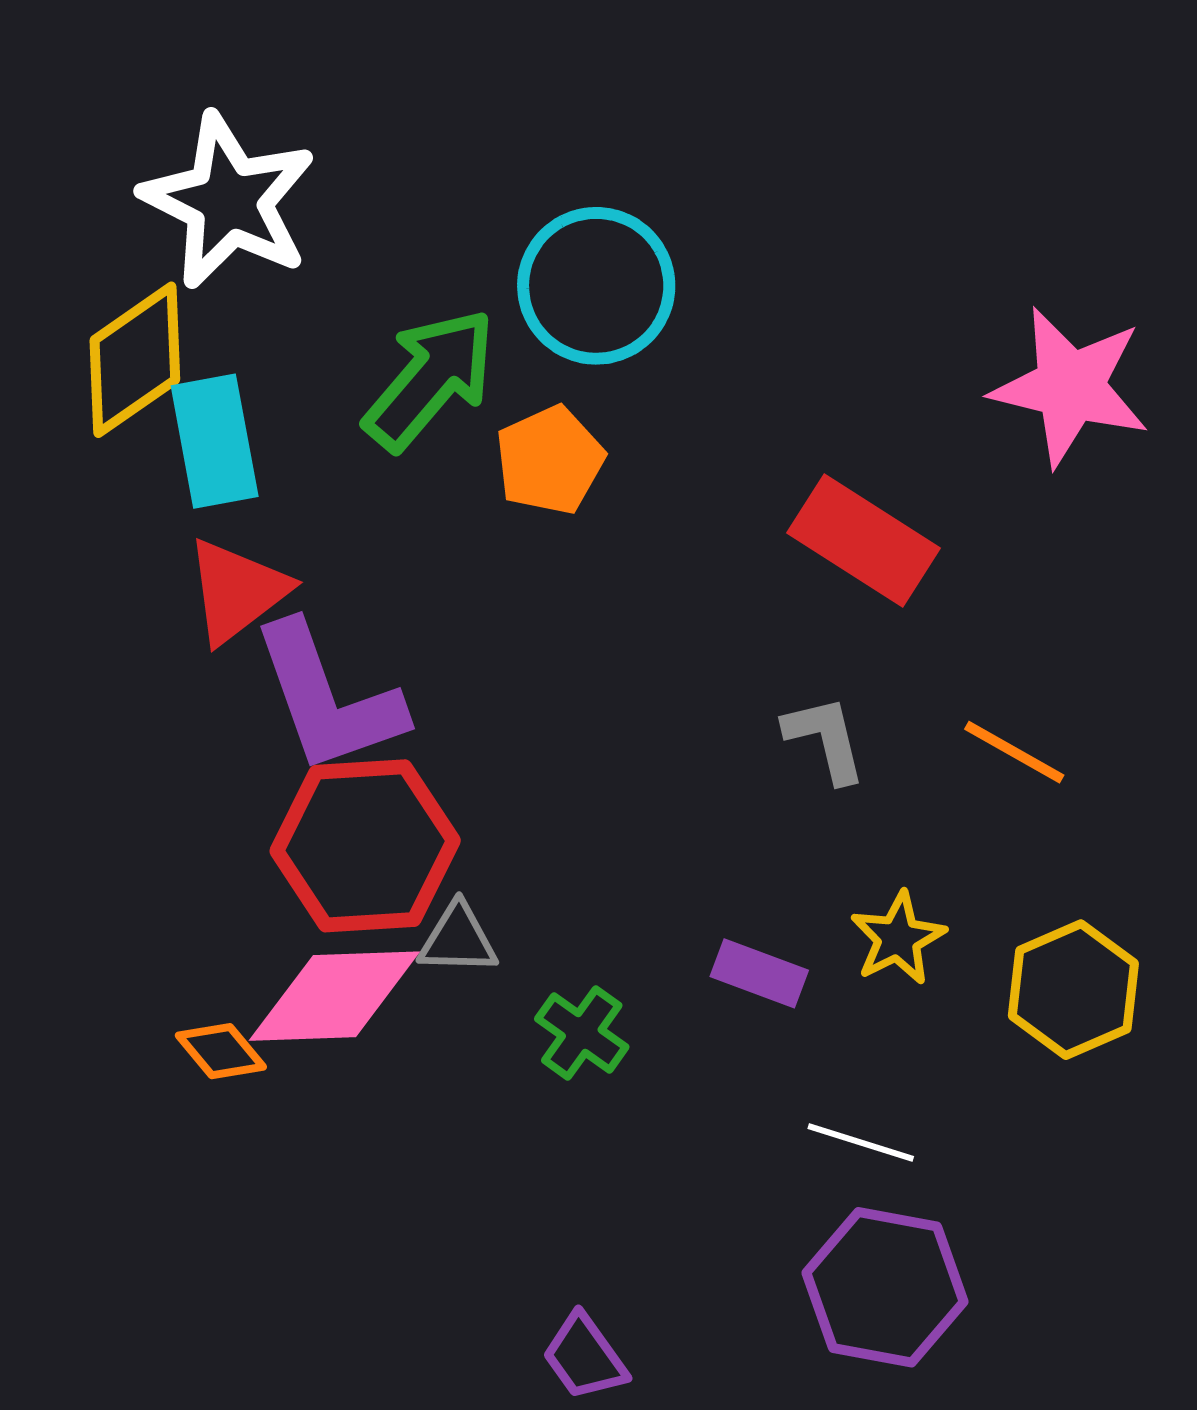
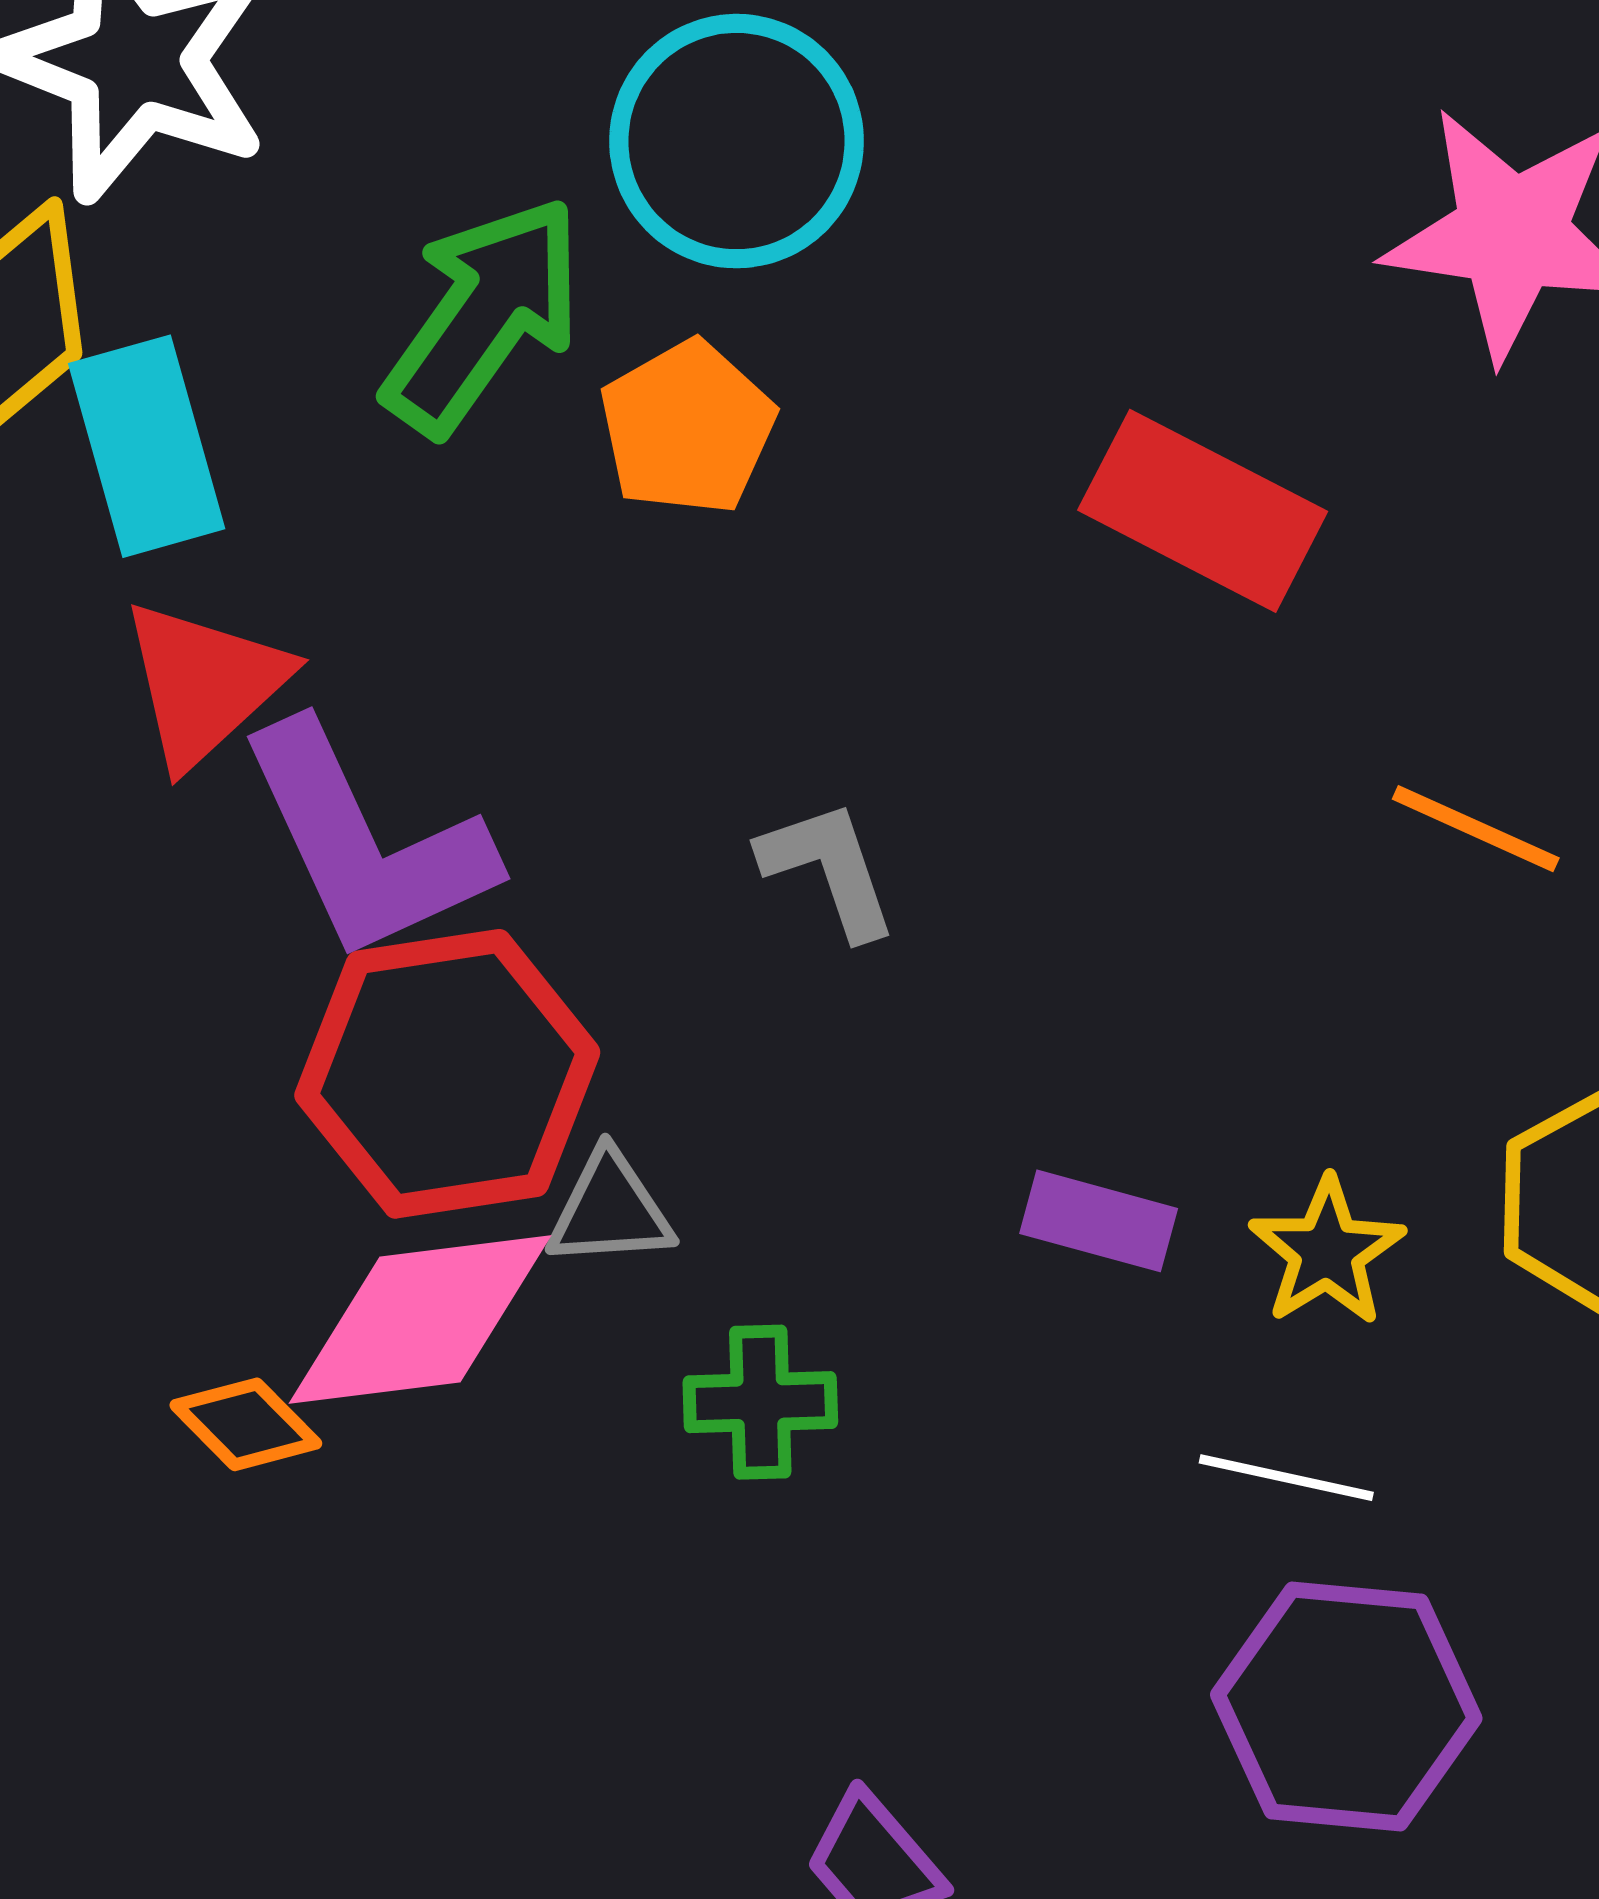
gray L-shape: (825, 739) -> (829, 869), moved
yellow star: (898, 938) -> (1327, 1252), moved
green cross: (582, 1033) -> (760, 1402), moved, turned -32

